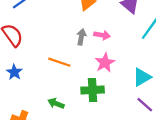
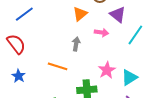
pink arrow: (102, 35) -> (101, 33), moved
pink star: (105, 63) -> (107, 70), moved

